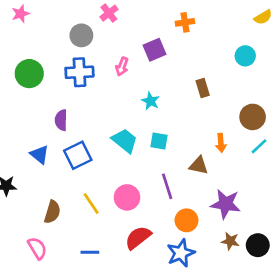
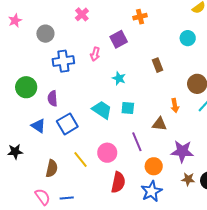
gray circle: (81, 35) -> (45, 34), moved
green circle: (29, 74) -> (26, 87), moved
red semicircle: (138, 238) -> (118, 182), turned 145
blue line: (90, 252) -> (67, 198), moved

